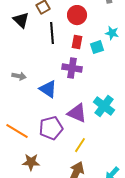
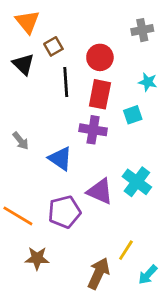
red rectangle: (77, 42) -> (100, 94), size x1.5
cyan square: (97, 47) -> (133, 115), moved
gray arrow: (19, 76) -> (21, 141), turned 40
yellow line: (80, 145) -> (126, 250), moved

